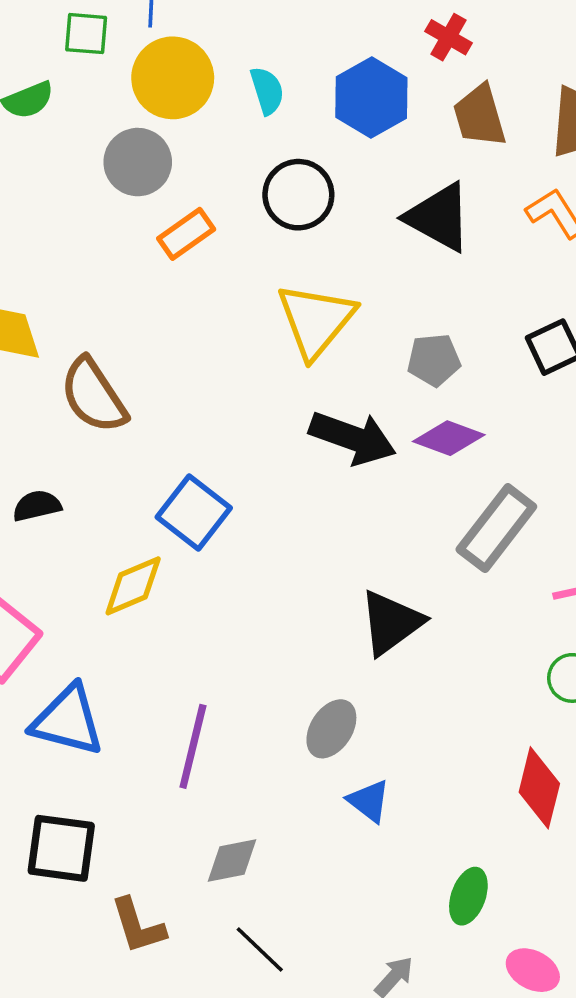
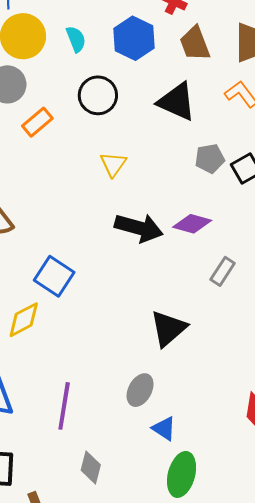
yellow triangle: (316, 320) -> (113, 164), size x0.6
gray pentagon: (434, 360) -> (210, 158), moved
gray rectangle: (496, 528) -> (223, 271), size x0.6
gray diamond: (232, 861) -> (91, 468), turned -60
green ellipse: (468, 896) -> (182, 474), moved, size x1.4

